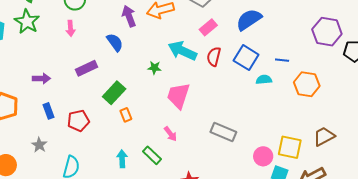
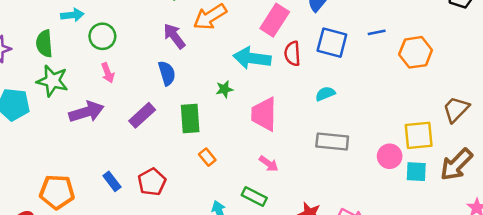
pink rectangle: (208, 27) -> (275, 20), size x1.4
blue semicircle: (115, 42) -> (167, 73), turned 36
purple arrow: (41, 78) -> (86, 112), moved, size x1.5
cyan semicircle: (264, 80) -> (325, 94), moved
green rectangle: (114, 93) -> (190, 119), moved, turned -30

